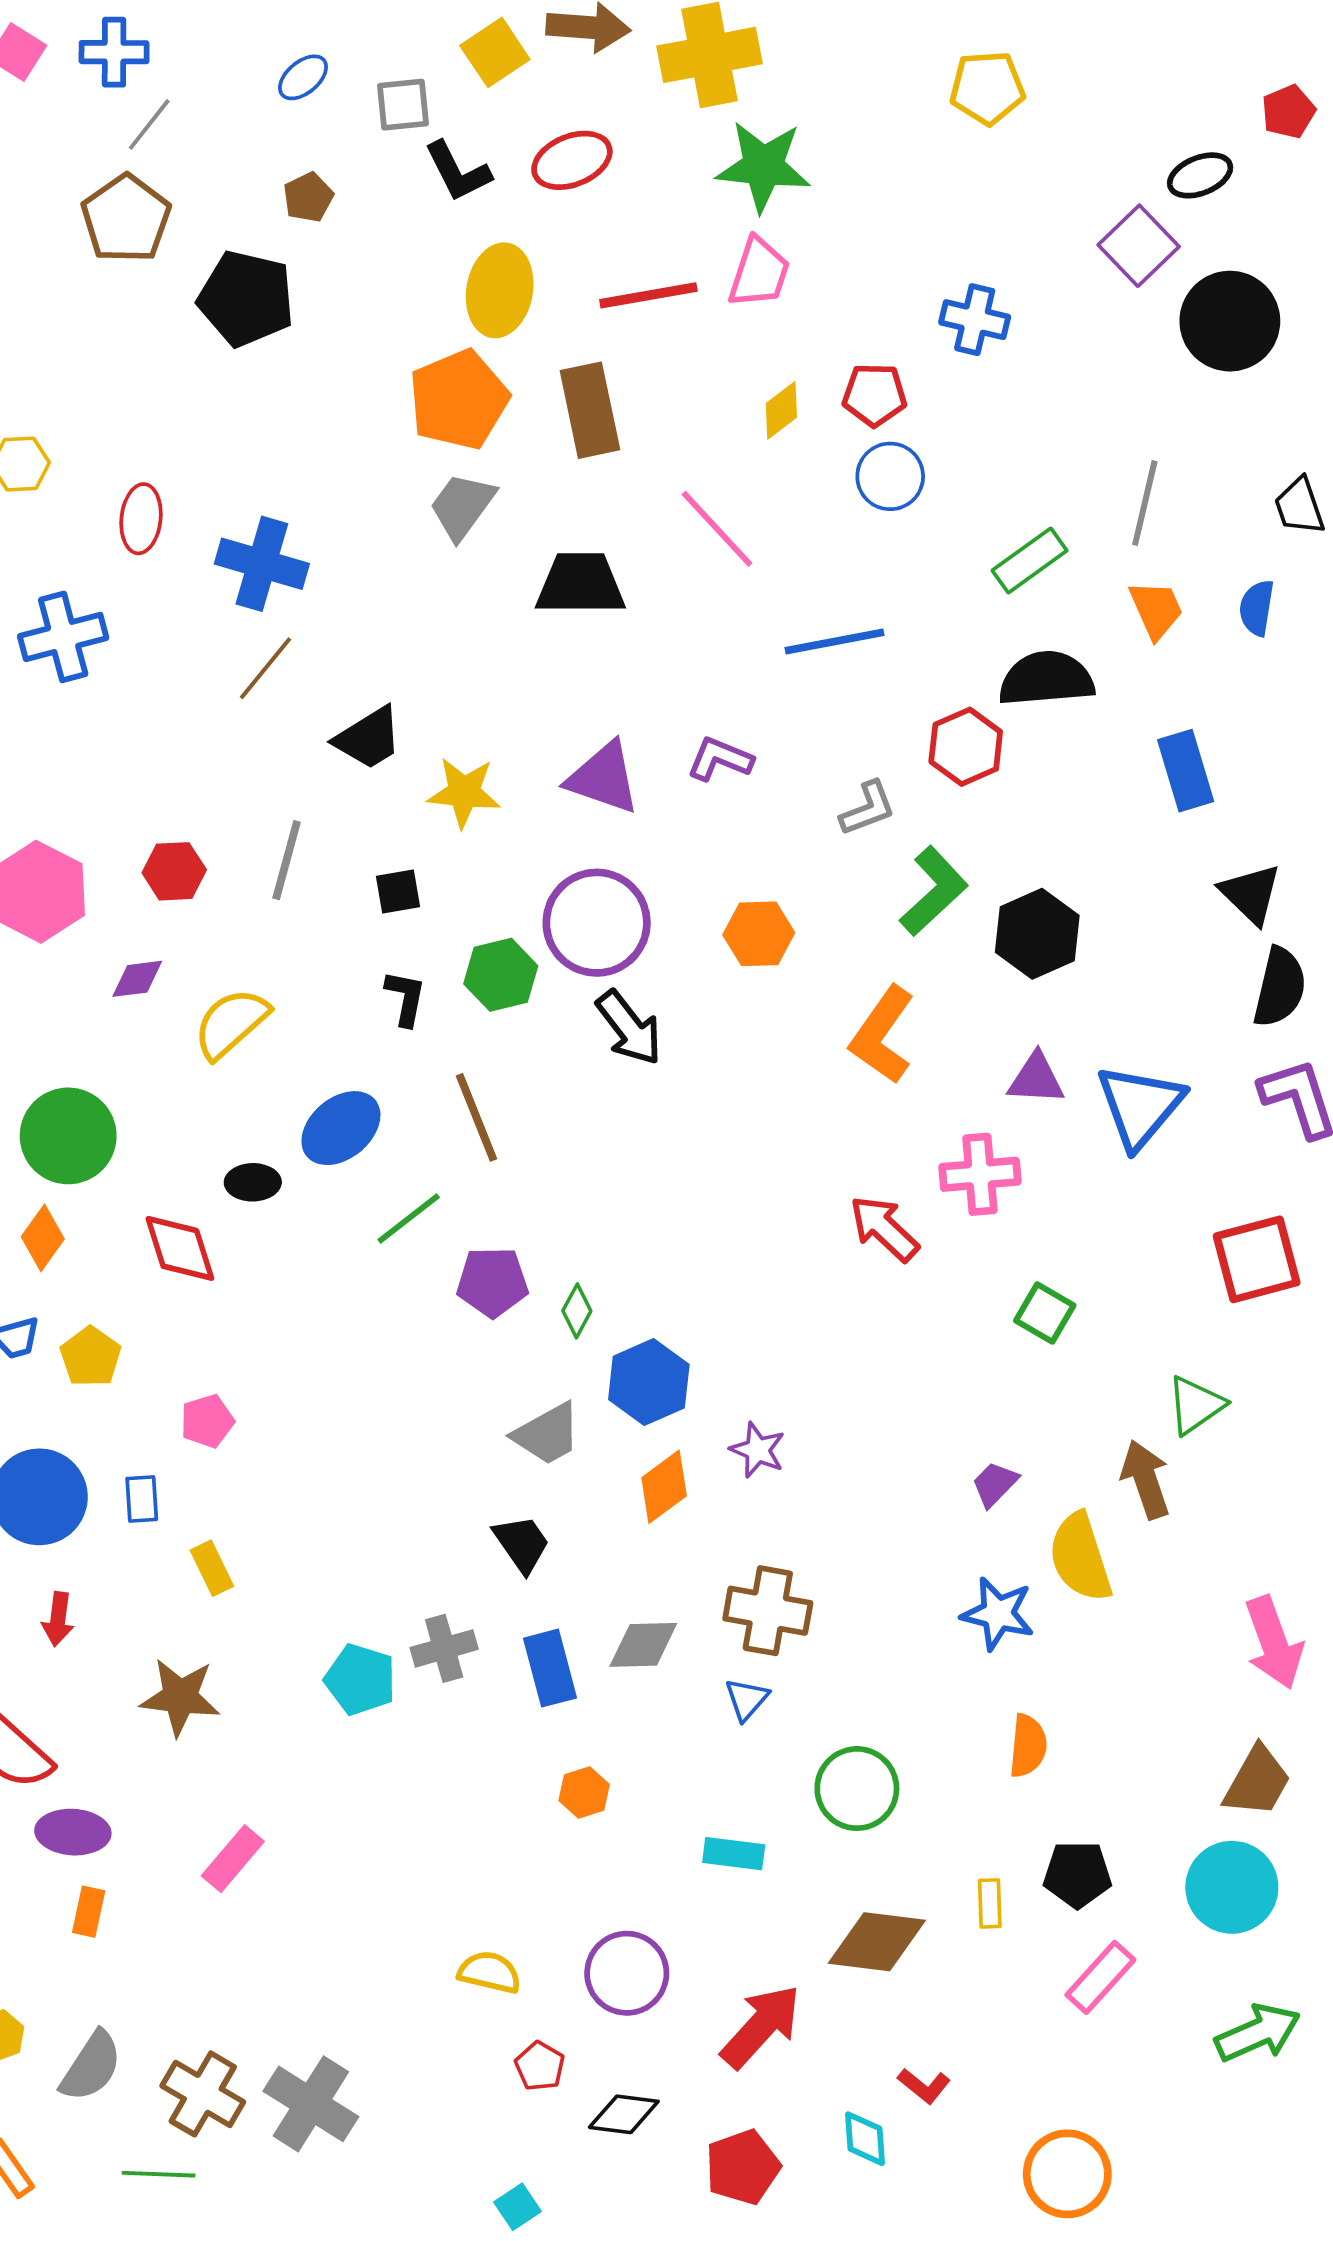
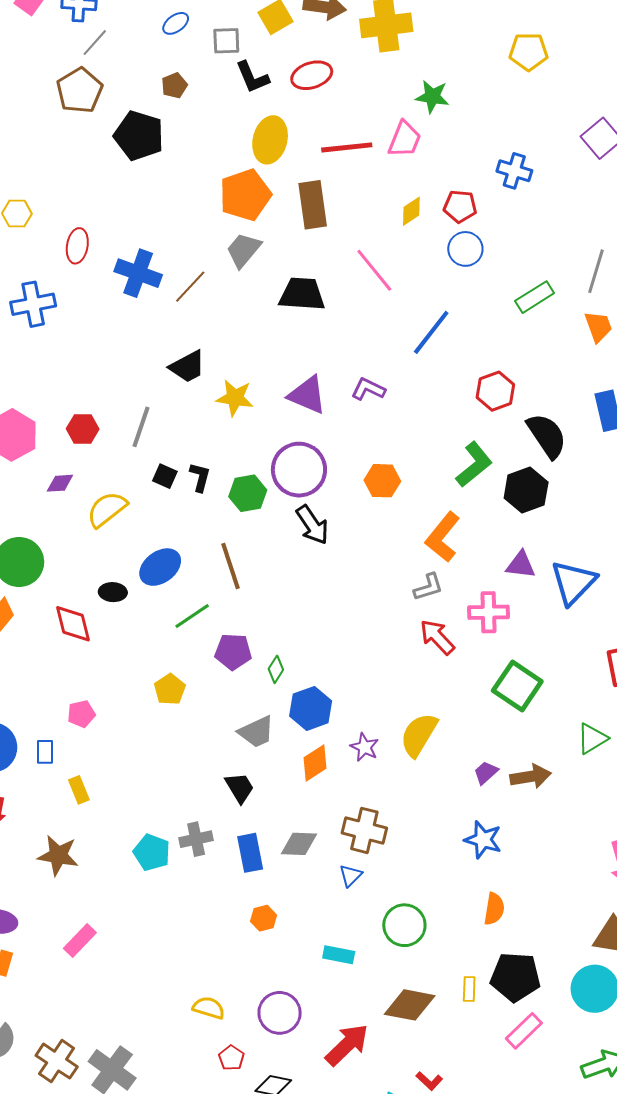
green star: (763, 166) -> (432, 97), moved, size x0.7
blue line: (835, 642) -> (431, 332), turned -45
brown line: (265, 668) -> (190, 287), moved
black semicircle: (1046, 679) -> (547, 436), moved, turned 57
gray L-shape: (868, 808) -> (428, 587), moved
black square: (398, 891) -> (165, 476), moved, turned 30
black L-shape: (406, 998) -> (200, 477), moved
green square: (1045, 1313) -> (517, 686), size x1.6
yellow pentagon: (91, 1357) -> (170, 689), moved
brown arrow: (1146, 1479) -> (531, 776), moved, turned 96
yellow semicircle: (1080, 1557) -> (419, 735), moved, turned 45
black pentagon: (1077, 1874) -> (515, 977), size x1.4

